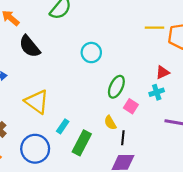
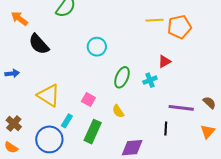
cyan cross: (157, 92) -> (150, 80), moved
pink square: (131, 106) -> (88, 99), moved
cyan rectangle: (63, 126) -> (67, 121), moved
black line: (123, 138) -> (166, 128), moved

